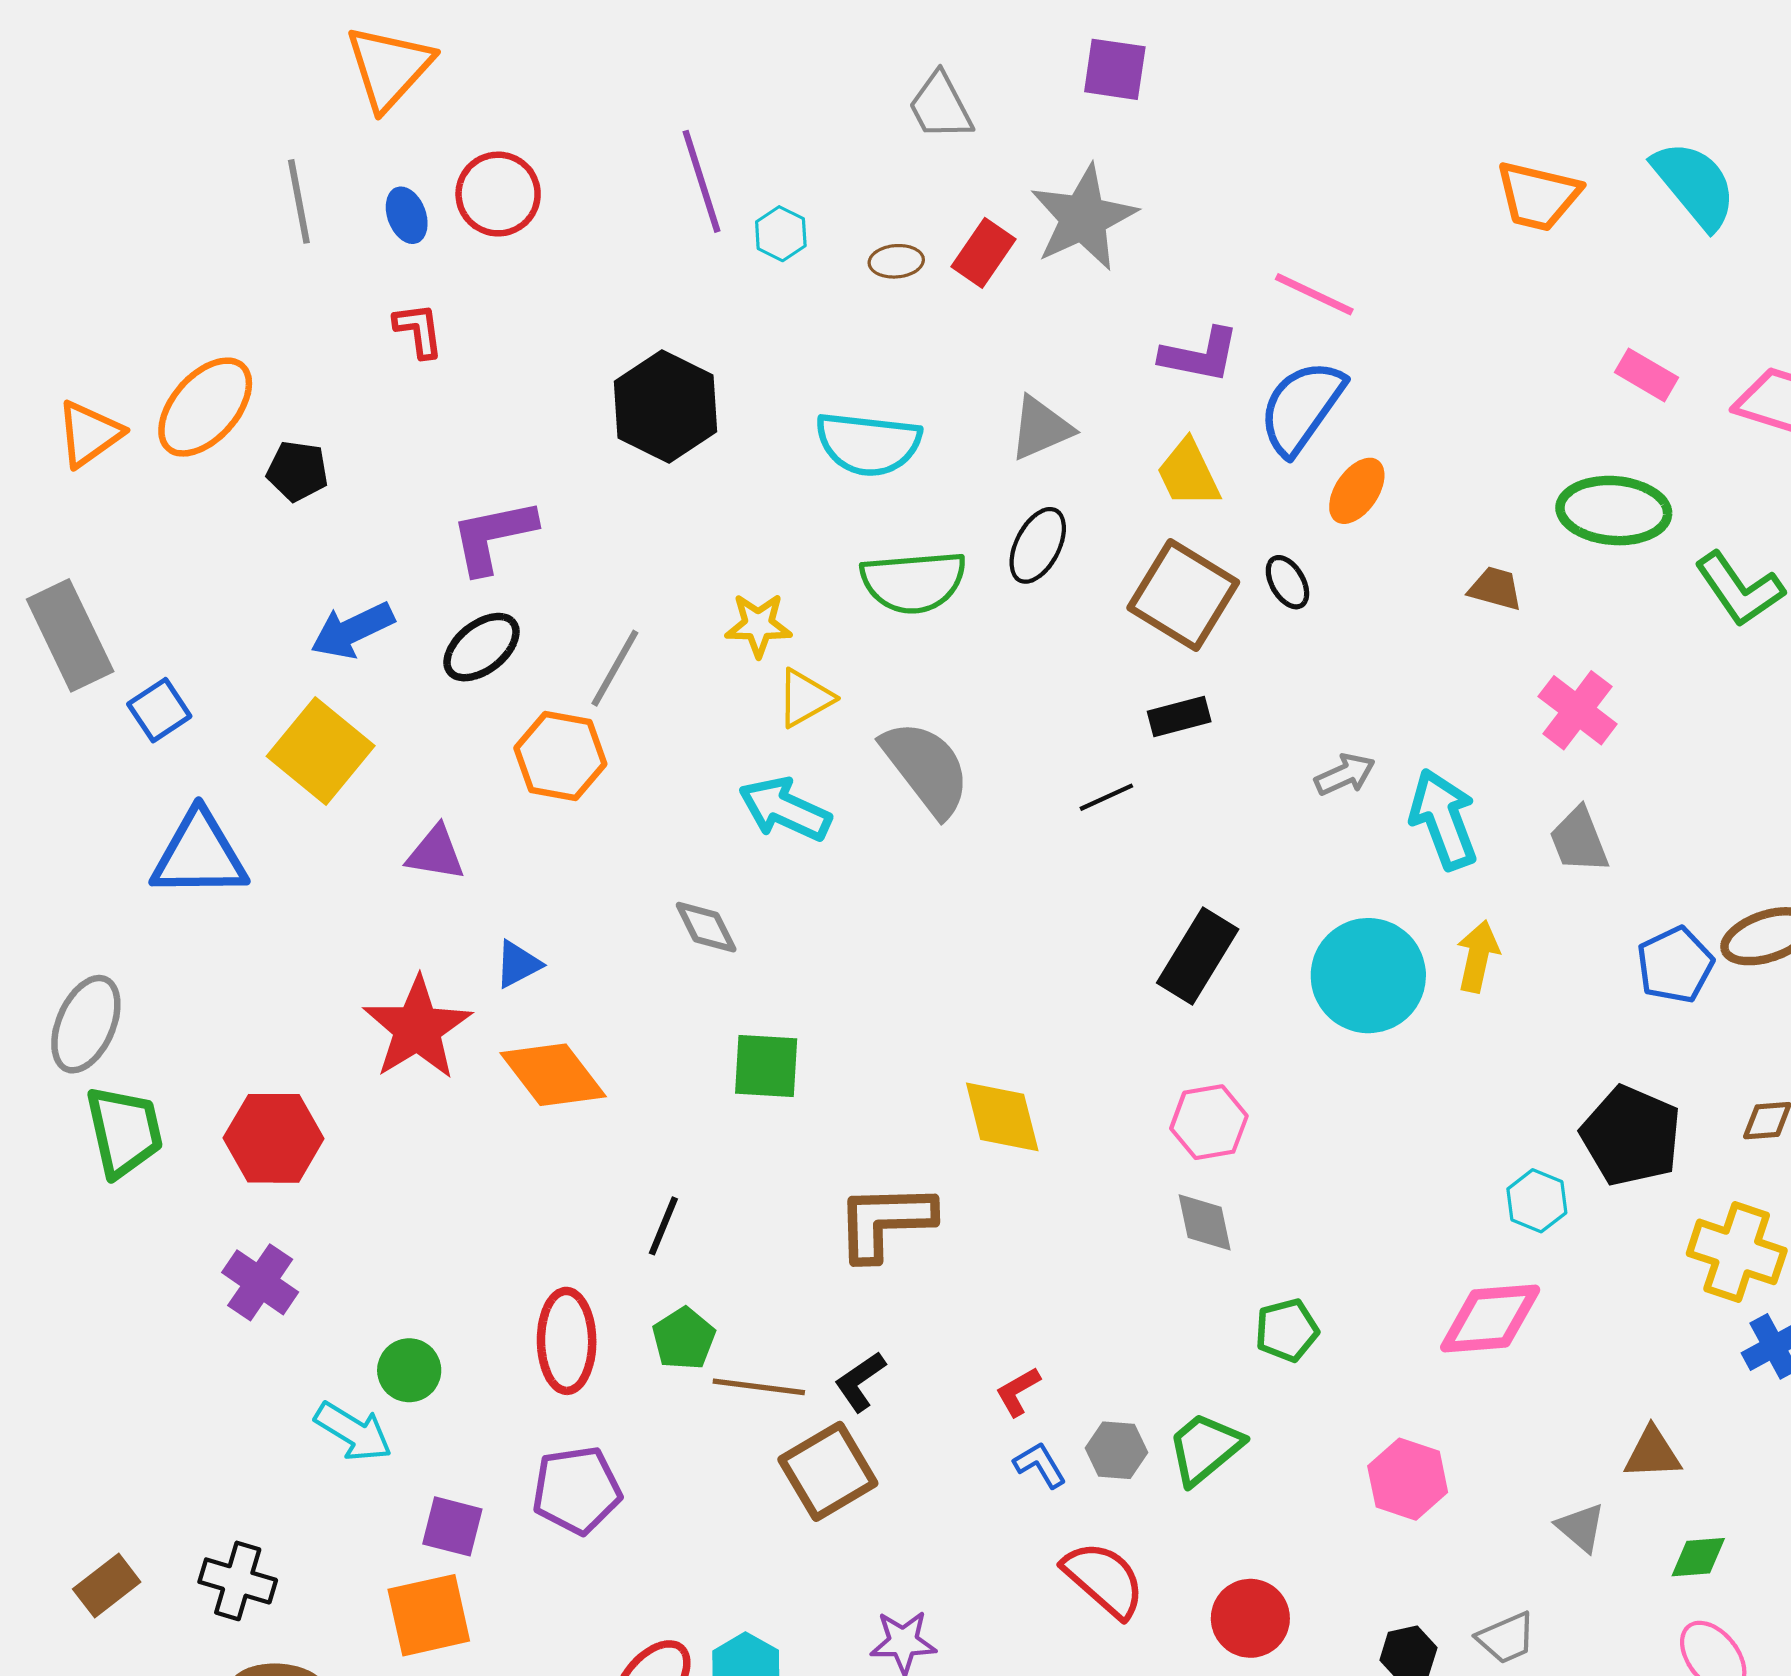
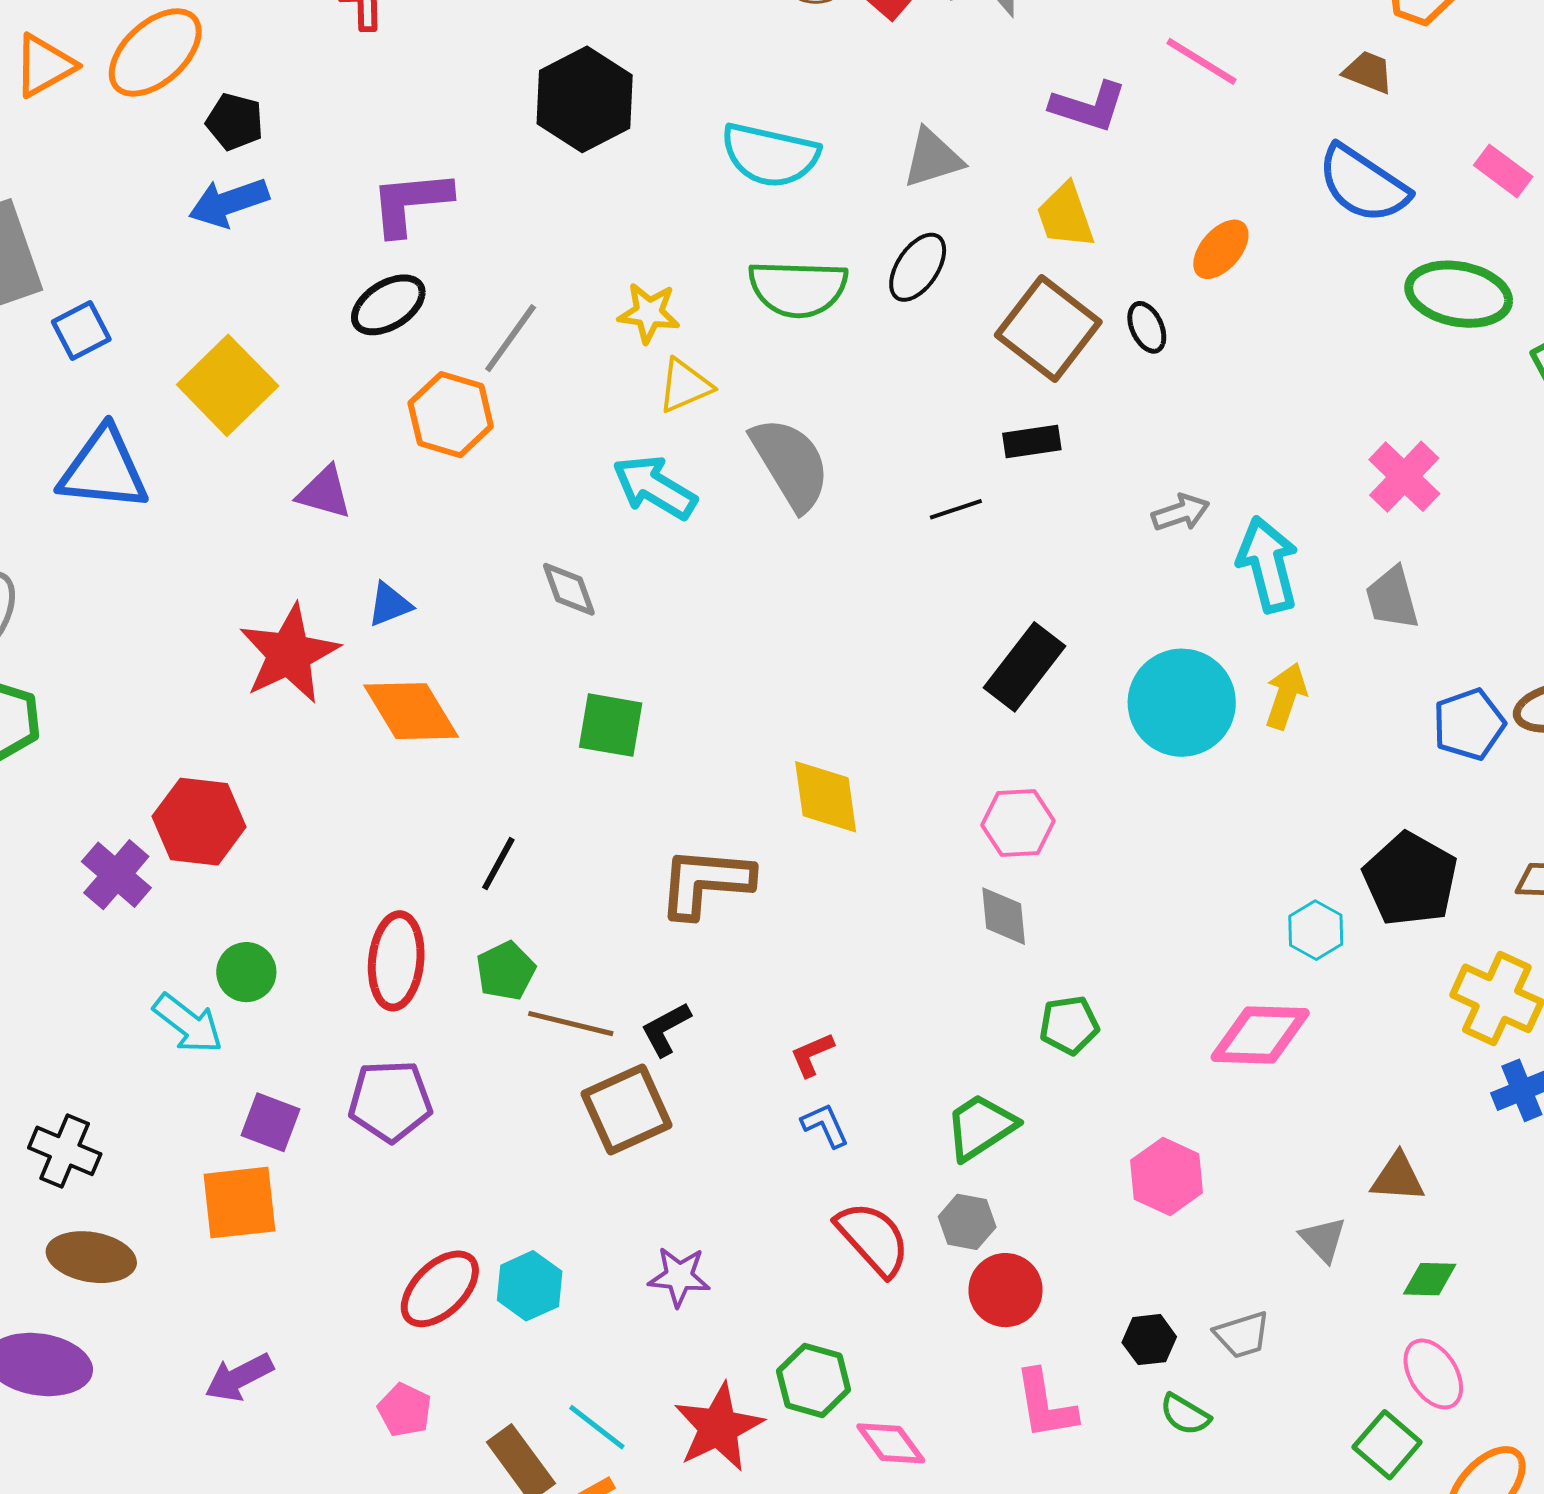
blue semicircle: (1302, 407) -> (1363, 184), moved, turned -98
brown trapezoid: (1495, 589) -> (1368, 72), moved
blue arrow: (352, 630) -> (229, 203), moved
red hexagon: (274, 1138) -> (199, 822), moved
gray hexagon: (1116, 1450) -> (967, 1222), moved

